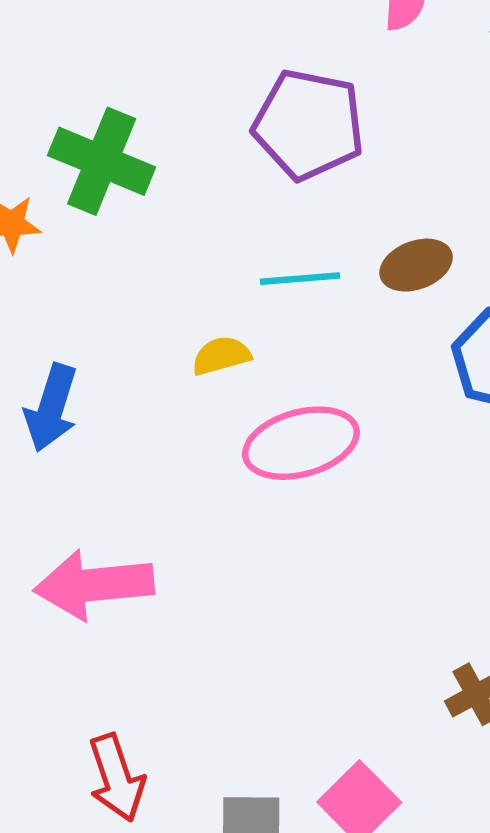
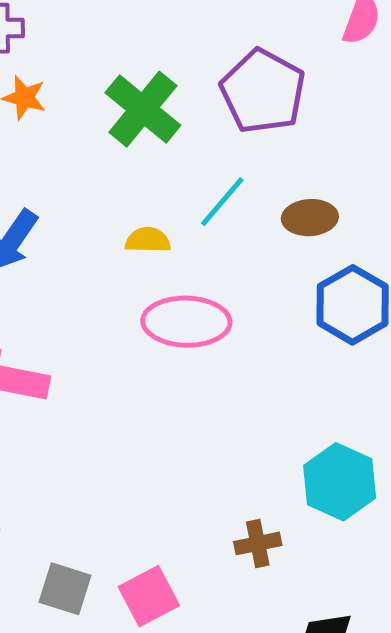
green cross: (102, 161) -> (143, 109), moved
cyan line: (300, 279) -> (222, 202), turned -62

